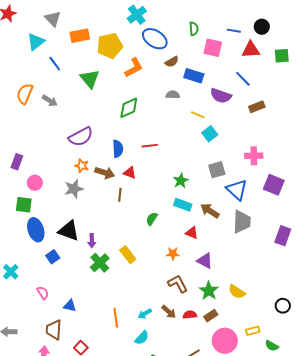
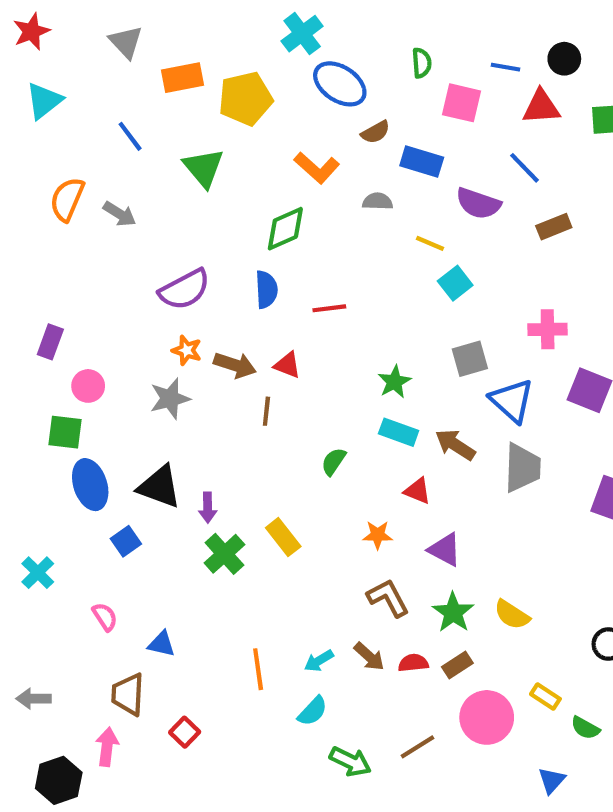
cyan triangle: (36, 42) -> (44, 101), moved
orange L-shape: (134, 68) -> (317, 168), moved, turned 70
blue semicircle: (118, 149) -> (266, 289), moved
yellow rectangle: (253, 331) -> (545, 696), turned 48

